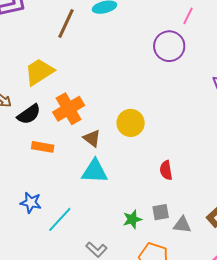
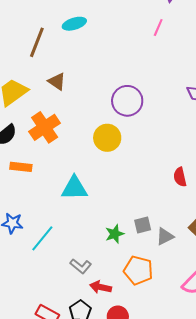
purple circle: (169, 46) -> (127, 101), moved
brown triangle: (92, 138) -> (57, 82), moved
red semicircle: (166, 170) -> (180, 177), moved
gray triangle: (182, 225) -> (165, 236), turned -30

